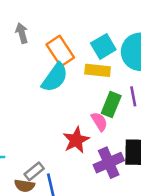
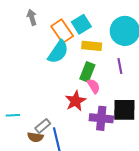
cyan square: (103, 46) -> (81, 24), moved
green rectangle: (111, 105) -> (87, 72), moved
purple cross: (109, 163) -> (101, 118), turned 30

